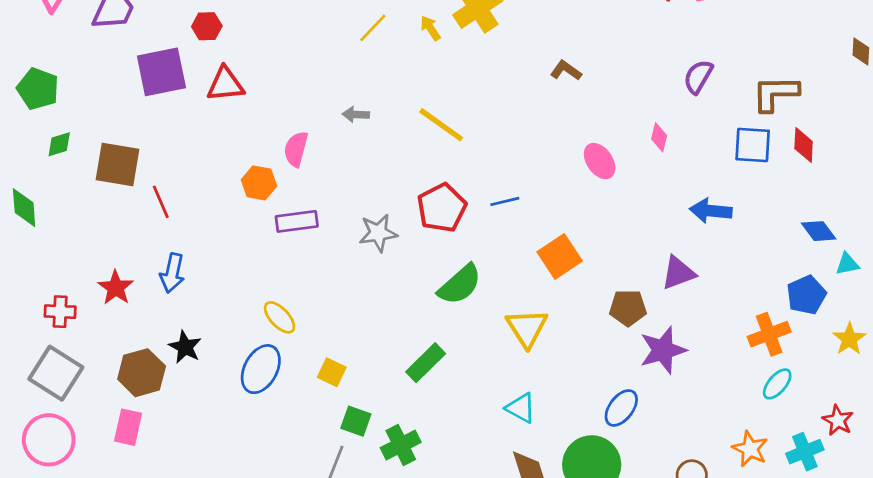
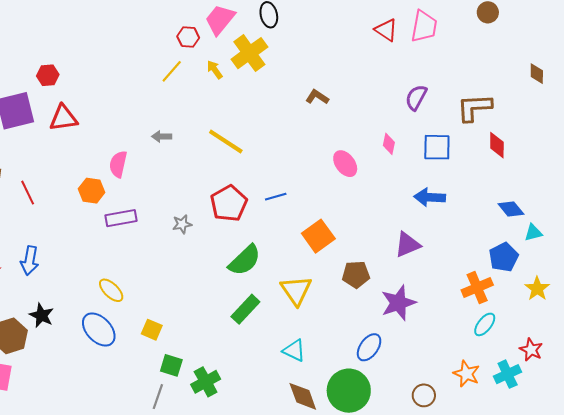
blue square: (753, 145) -> (437, 147), moved
red line: (161, 202) -> (28, 193), moved
gray star: (378, 233) -> (182, 224), size x0.7
brown pentagon: (628, 308) -> (356, 274), moved
green rectangle: (426, 363) -> (245, 309), moved
blue ellipse: (261, 369) -> (99, 329), turned -69

